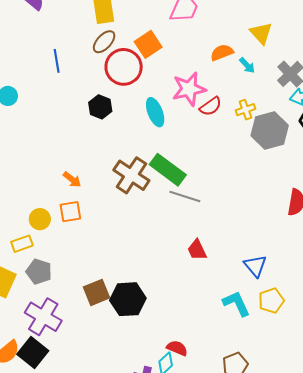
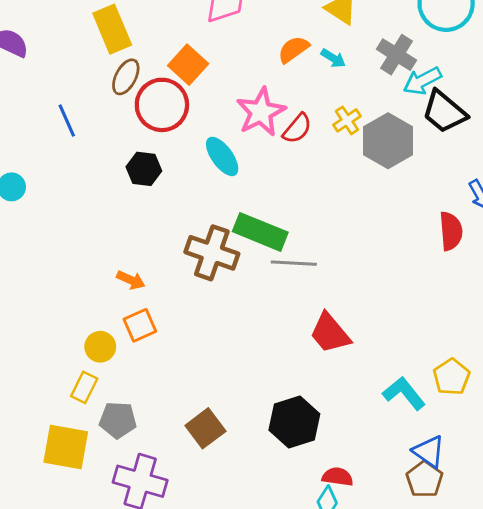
yellow rectangle: (22, 244) -> (84, 387), turned -30
red trapezoid: (197, 250) -> (330, 333), size x1.4
blue triangle: (255, 266) -> (429, 451), moved
black hexagon: (128, 299) -> (294, 422), moved

